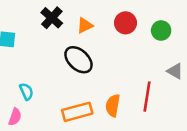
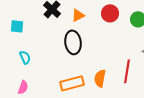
black ellipse: (78, 60) -> (73, 42), turned 40
cyan semicircle: (26, 91) -> (25, 57), moved

